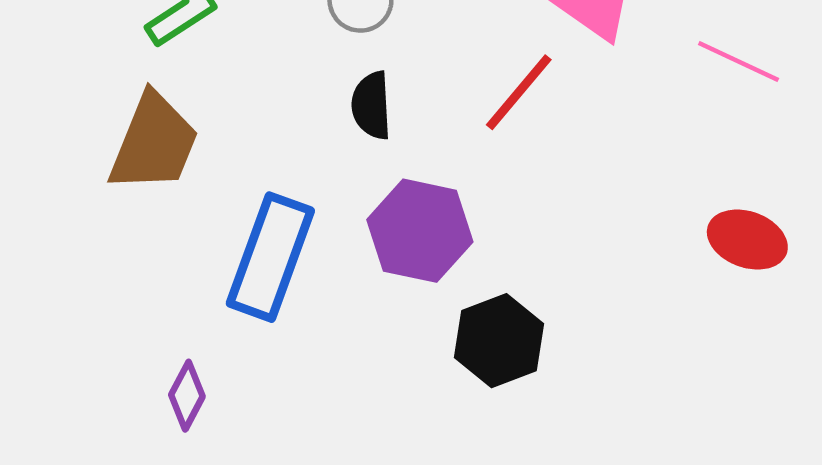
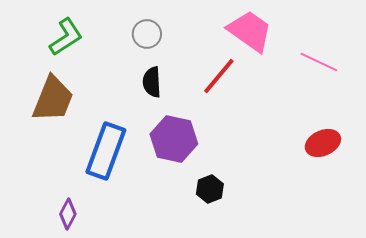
red ellipse: (747, 240) -> (323, 143), turned -44
black hexagon: (499, 341) -> (210, 189), size x0.7

